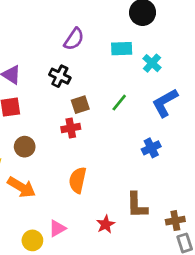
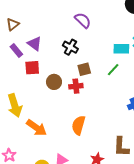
purple semicircle: (74, 39) -> (83, 20), turned -84
cyan rectangle: (122, 49) -> (121, 49), moved
brown circle: (25, 147) -> (54, 82), moved

